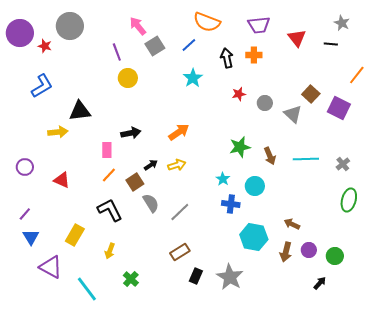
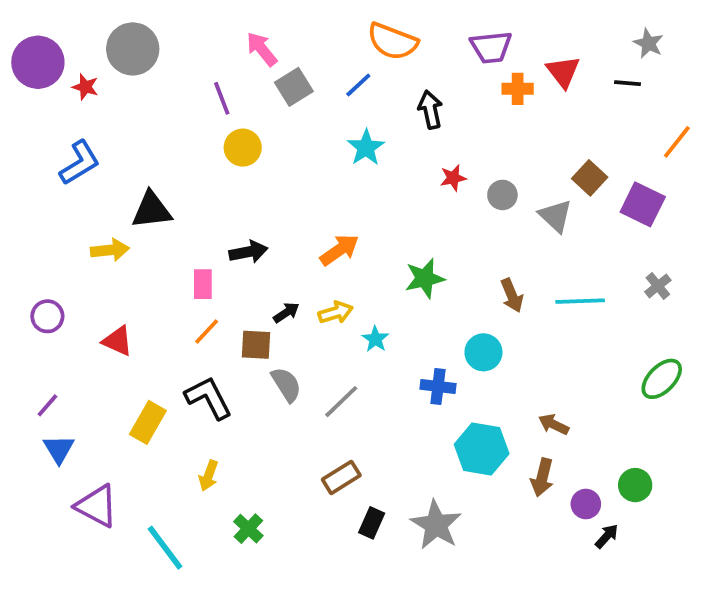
orange cross: (254, 55) -> (518, 89), moved
green star: (240, 147) -> (425, 278), moved
gray cross: (343, 164) -> (658, 286), moved
cyan star: (223, 179) -> (375, 339), moved
brown square: (135, 182) -> (256, 345), turned 36
green ellipse: (349, 200) -> (662, 379), turned 30
yellow rectangle: (75, 235) -> (148, 422), moved
purple circle: (309, 250) -> (586, 504), moved

